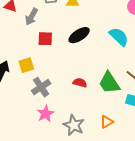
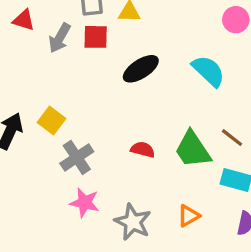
red square: (45, 39) -> (96, 37), moved
yellow square: (26, 65) -> (51, 120), turned -35
pink star: (45, 114) -> (85, 203), turned -30

